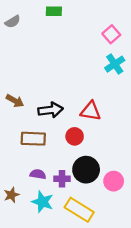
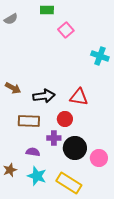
pink square: (111, 34) -> (66, 30), moved
cyan cross: (115, 64) -> (100, 56), turned -36
purple cross: (62, 179) -> (54, 138), moved

